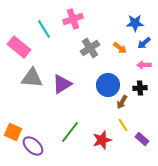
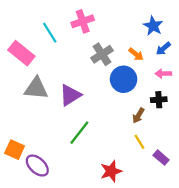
blue star: (135, 23) -> (153, 26), turned 30
blue circle: (108, 85) -> (124, 79), moved
green line: (70, 132) -> (79, 133), moved
red star: (102, 140) -> (111, 171), moved

